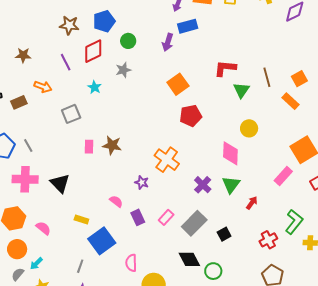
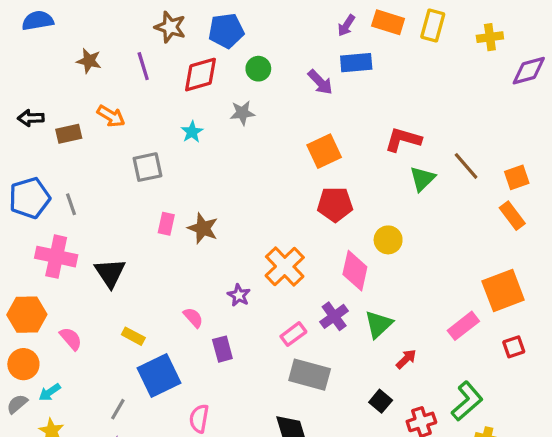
purple arrow: (168, 42) -> (320, 82), turned -72
purple line: (66, 62) -> (143, 66), moved
brown line: (267, 77) -> (466, 166), turned -36
orange rectangle: (291, 101) -> (512, 216), moved
yellow circle: (249, 128) -> (388, 240), moved
pink diamond: (230, 153) -> (355, 271), moved
pink rectangle: (166, 217) -> (293, 334), moved
gray rectangle: (194, 223) -> (310, 375), turned 50
black square: (224, 234) -> (381, 401), moved, turned -32

